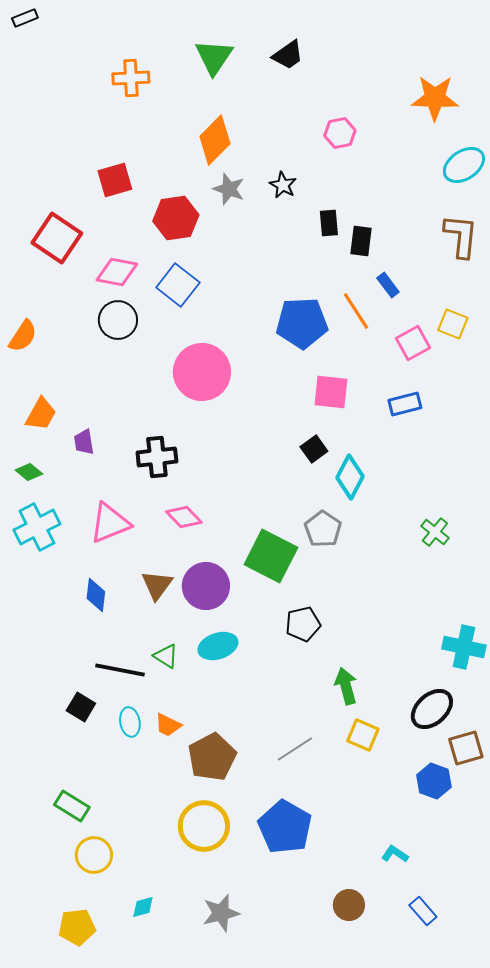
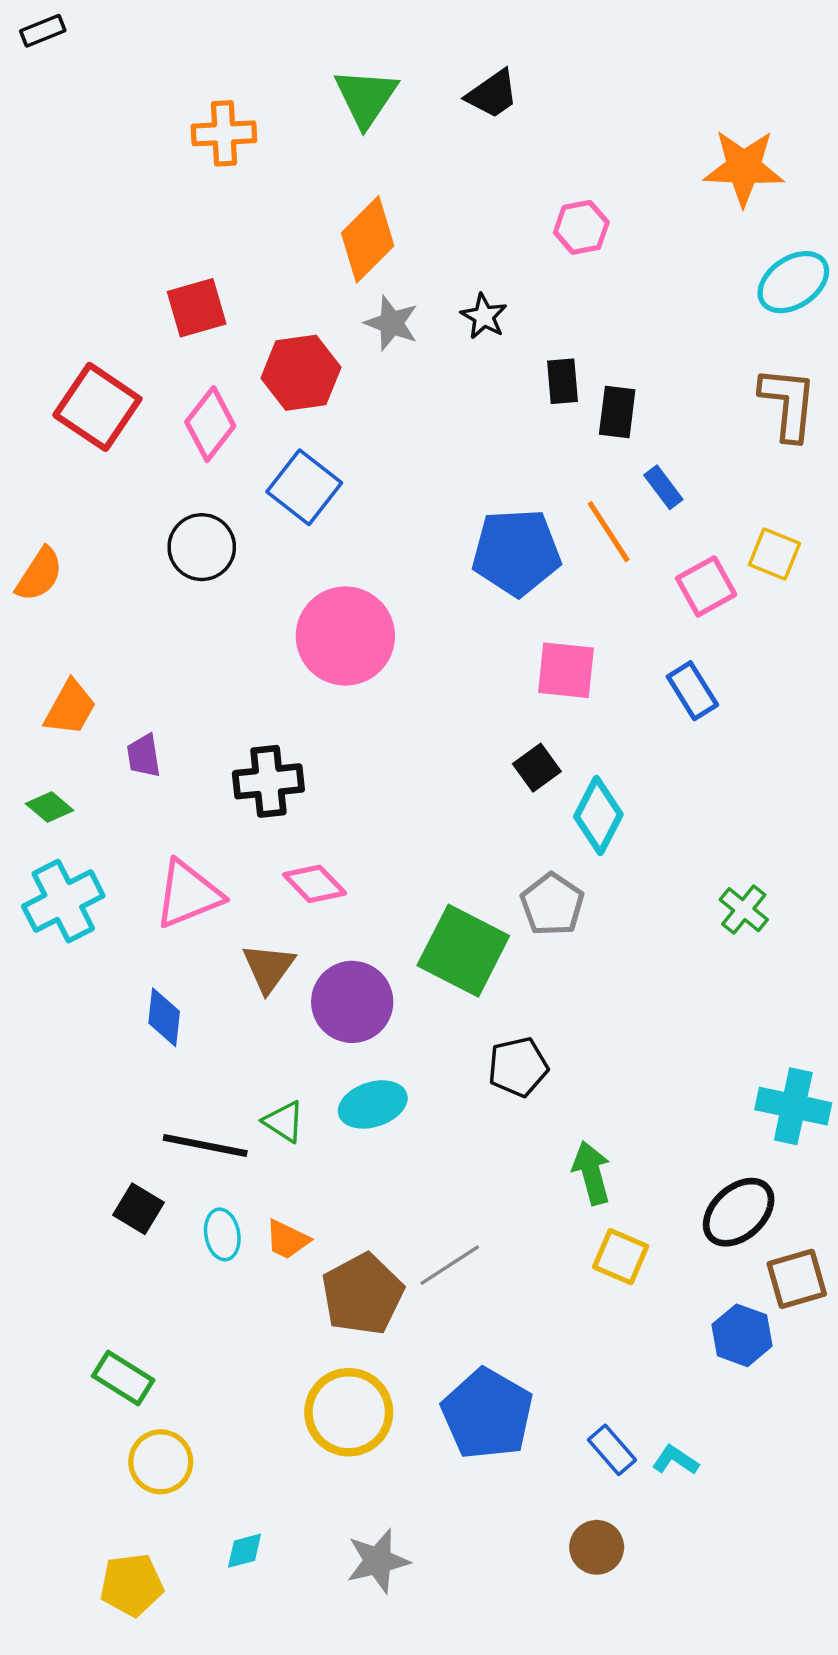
pink diamond: (117, 272) -> (210, 424), moved, turned -63
blue rectangle: (405, 404) -> (692, 691), turned 72
brown triangle: (157, 585) -> (268, 968), moved
gray line: (295, 749) -> (450, 1265), moved
blue rectangle: (423, 911) -> (612, 1450), moved

